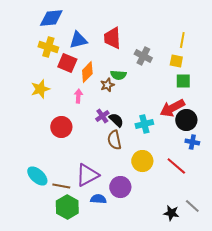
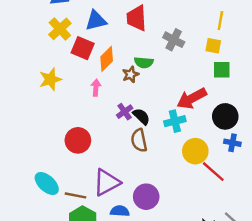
yellow cross: (48, 47) -> (60, 29), turned 30
red arrow: (172, 108) -> (192, 98), moved
red circle: (61, 127) -> (78, 140), moved
yellow circle: (142, 161) -> (195, 151), moved

